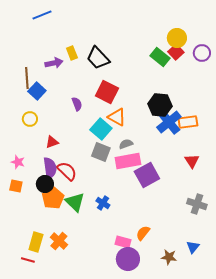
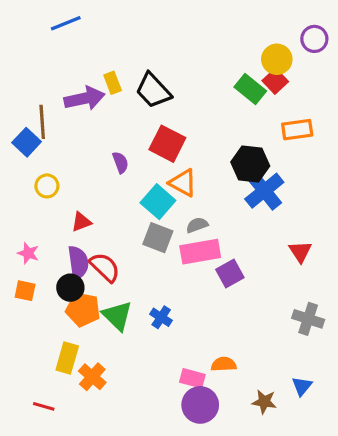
purple circle: (202, 53) -> (314, 39), moved
purple arrow: (54, 63) -> (84, 98), size x1.4
blue square: (37, 91) -> (27, 142), moved
orange rectangle: (188, 122) -> (297, 130), moved
purple square: (147, 175) -> (230, 274), size x0.7
orange pentagon: (53, 198) -> (83, 309), turned -30
orange semicircle: (143, 233) -> (224, 364), turned 49
yellow rectangle: (36, 242) -> (67, 358), moved

